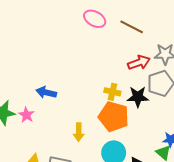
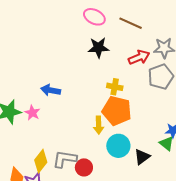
black star: (138, 97) -> (98, 48), moved
yellow arrow: (79, 132) -> (99, 125), moved

